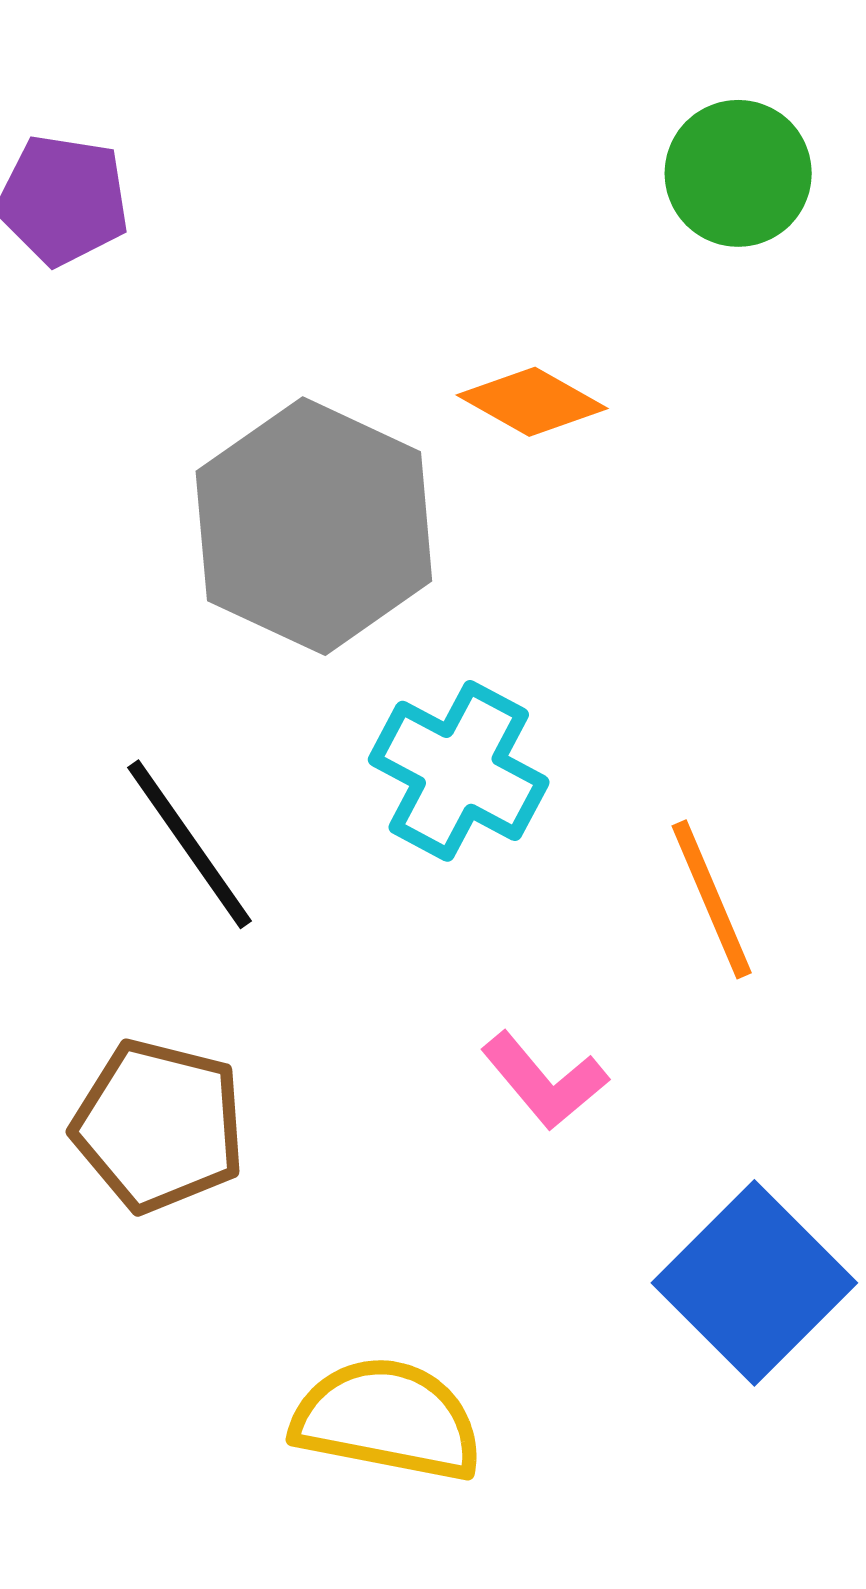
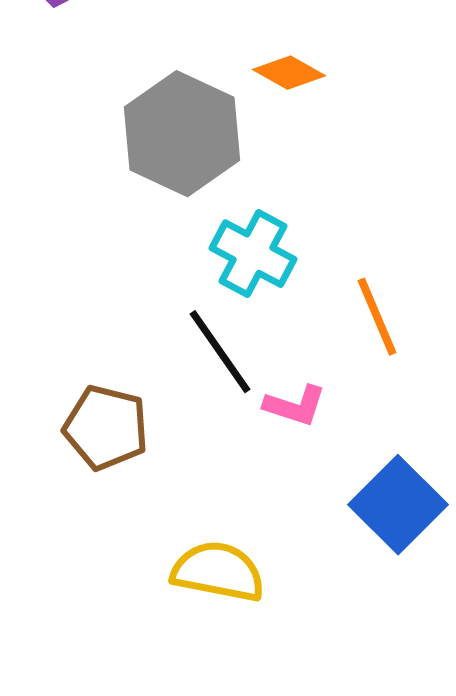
black line: (190, 844) -> (220, 352), moved
pink L-shape: (544, 1081) -> (295, 406), turned -32

